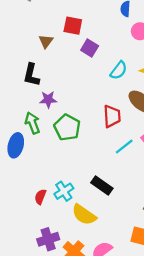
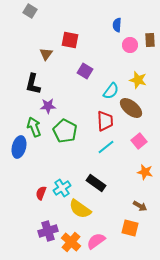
purple square: (90, 48) -> (85, 71), moved
cyan semicircle: (119, 70) -> (111, 91), moved
cyan line: (124, 146) -> (106, 147), moved

